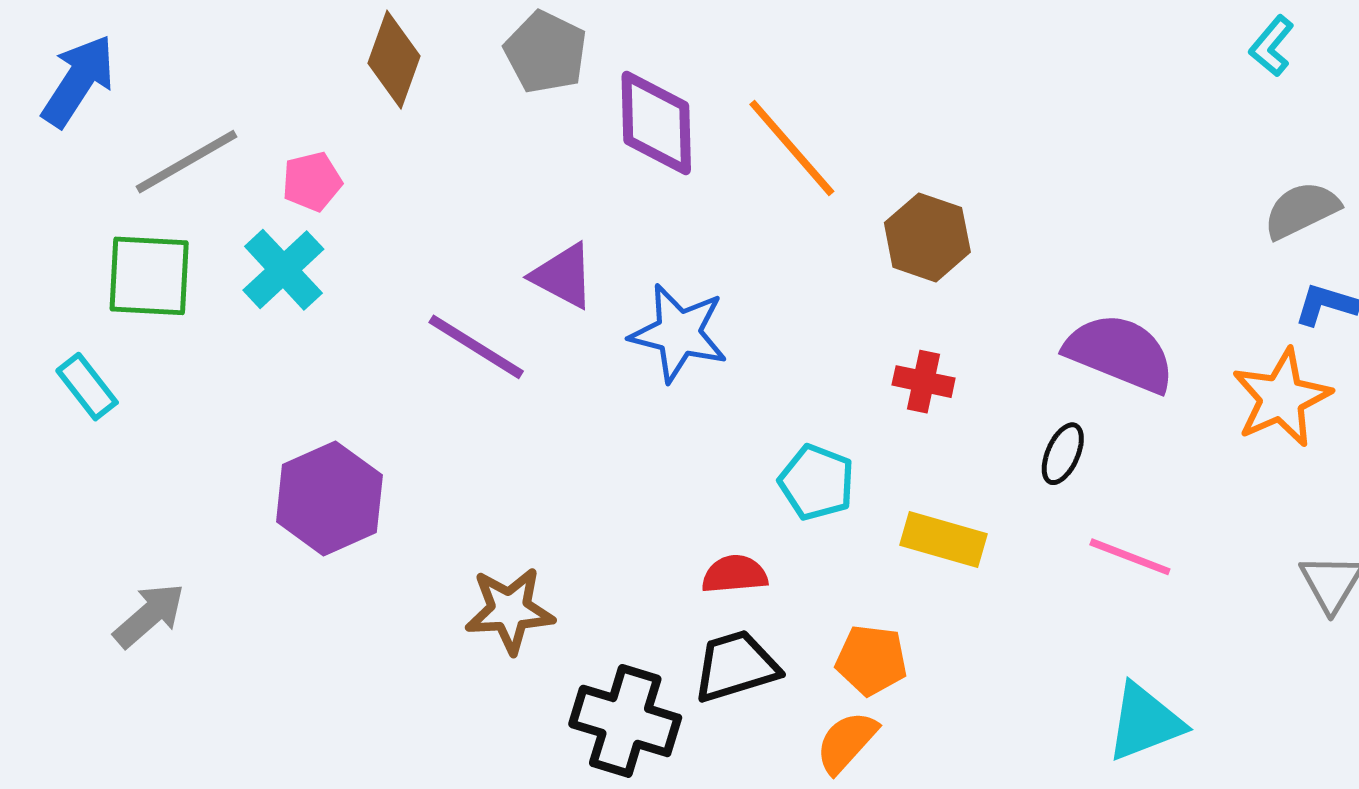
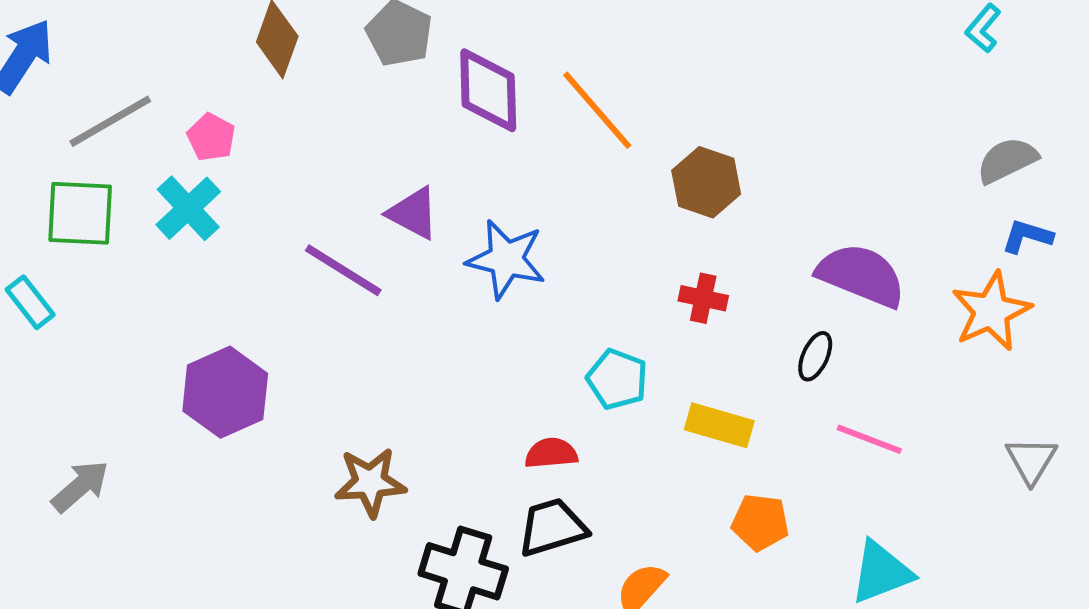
pink pentagon: (312, 181) -> (211, 137), turned -30
orange pentagon: (871, 660) -> (760, 522), moved

